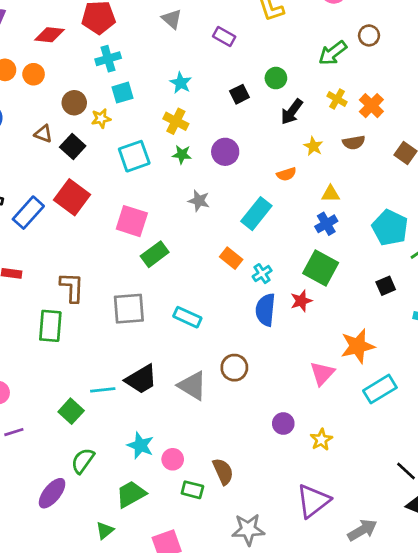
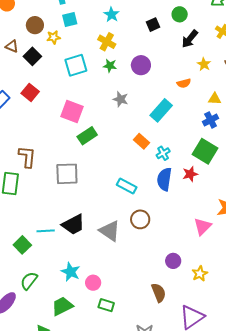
red square: (72, 197) -> (30, 92), size x0.7
cyan rectangle: (187, 317) -> (127, 186), moved
brown semicircle: (223, 471) -> (159, 293), moved

